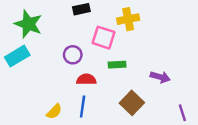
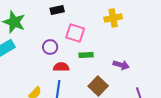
yellow cross: (128, 19) -> (113, 18), moved

